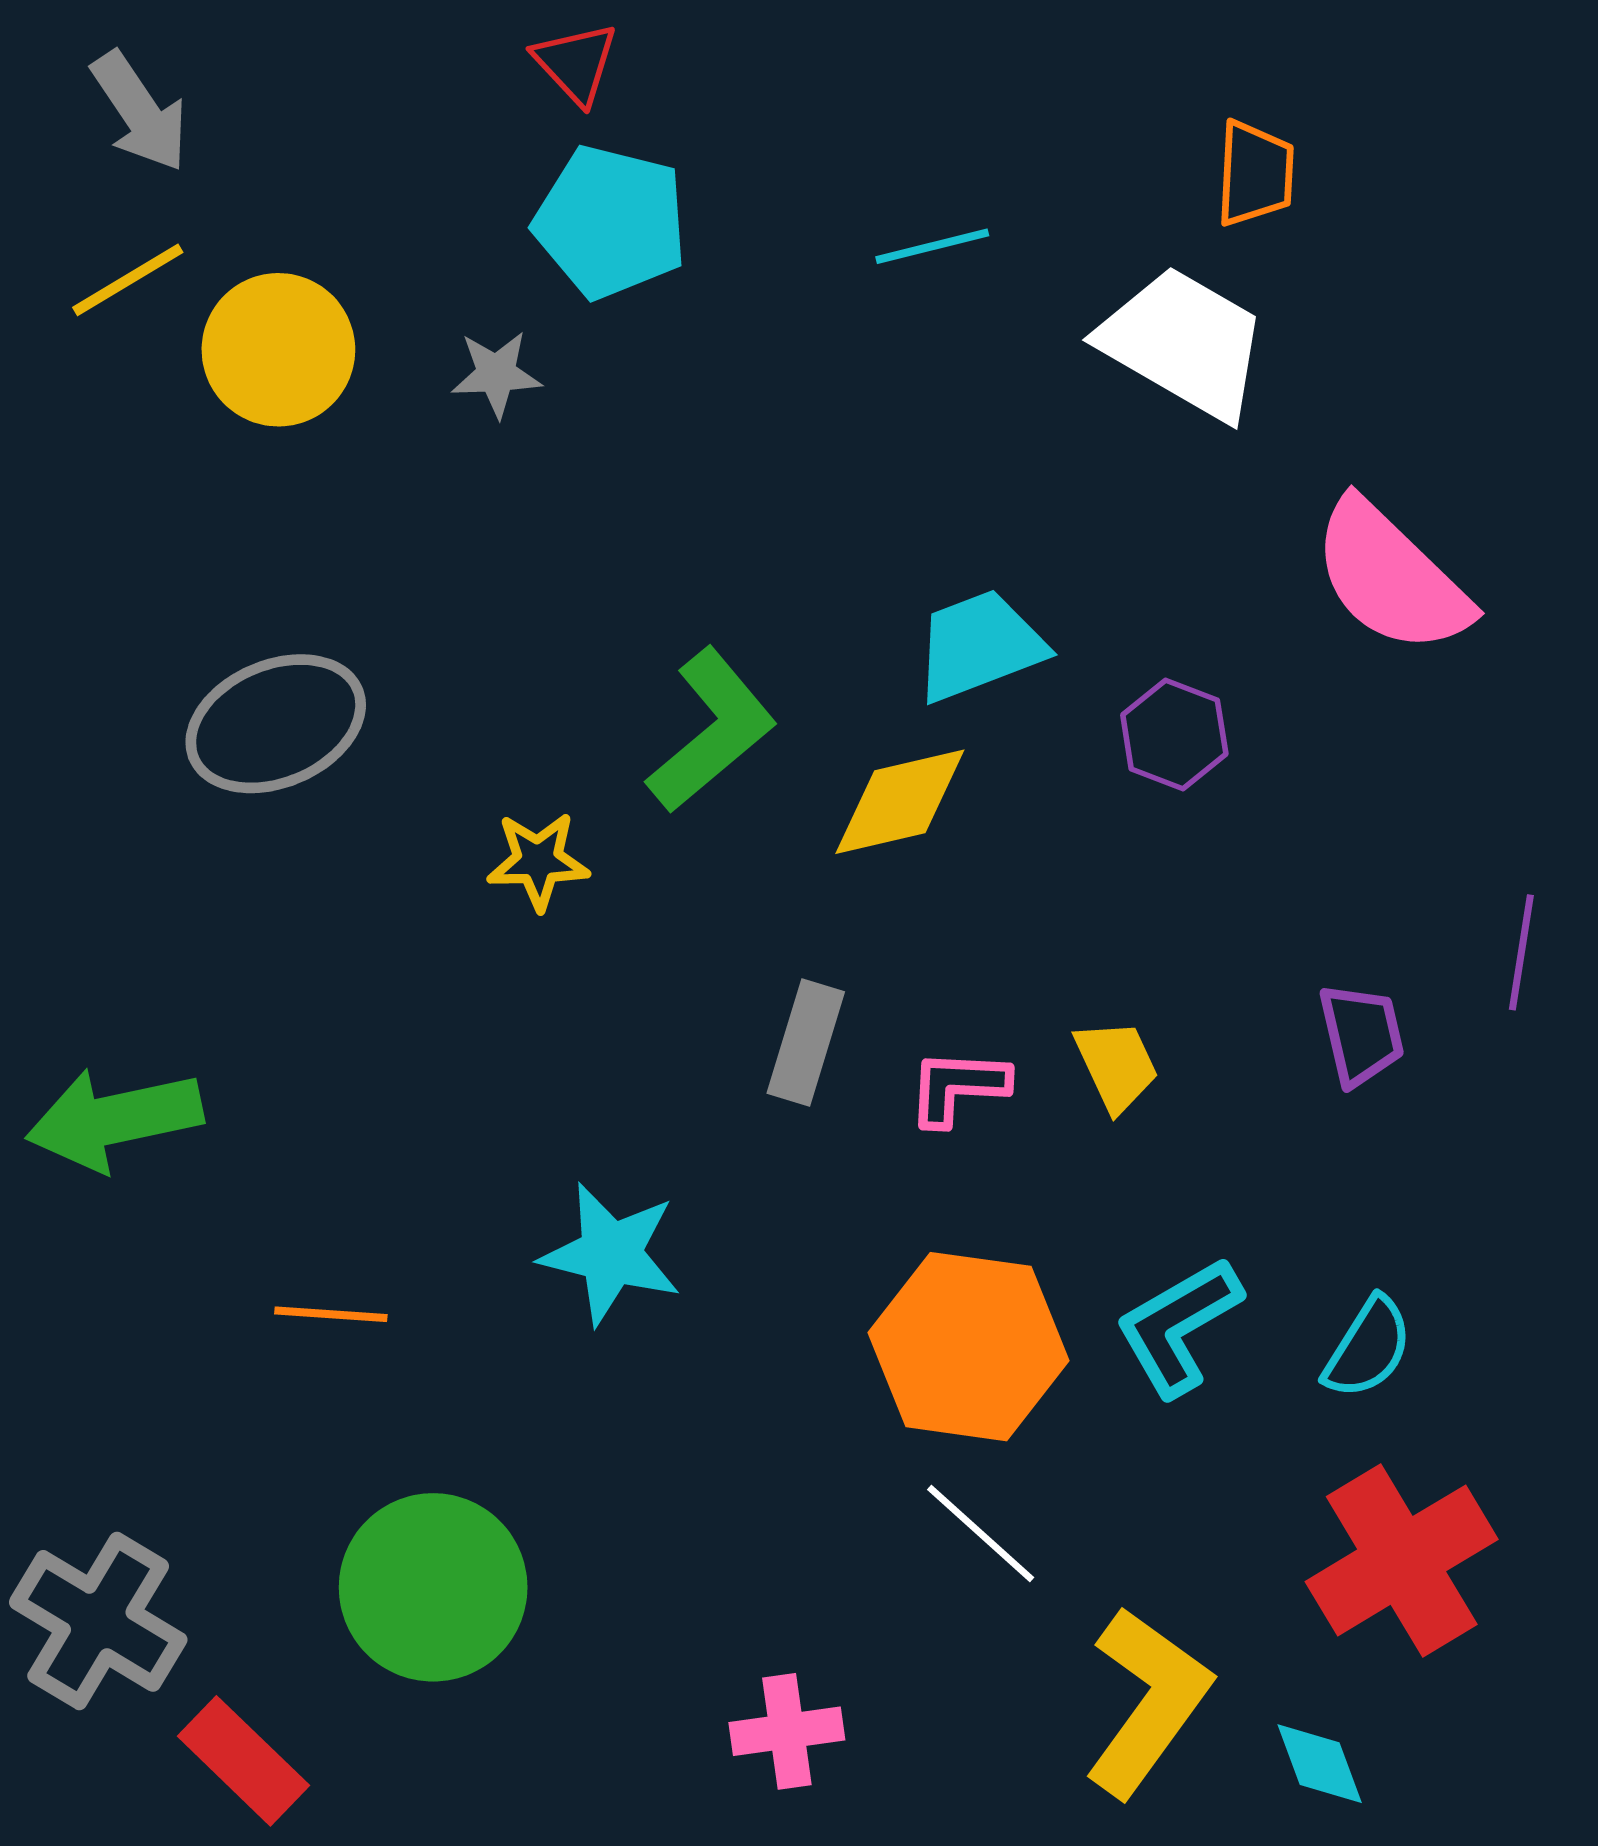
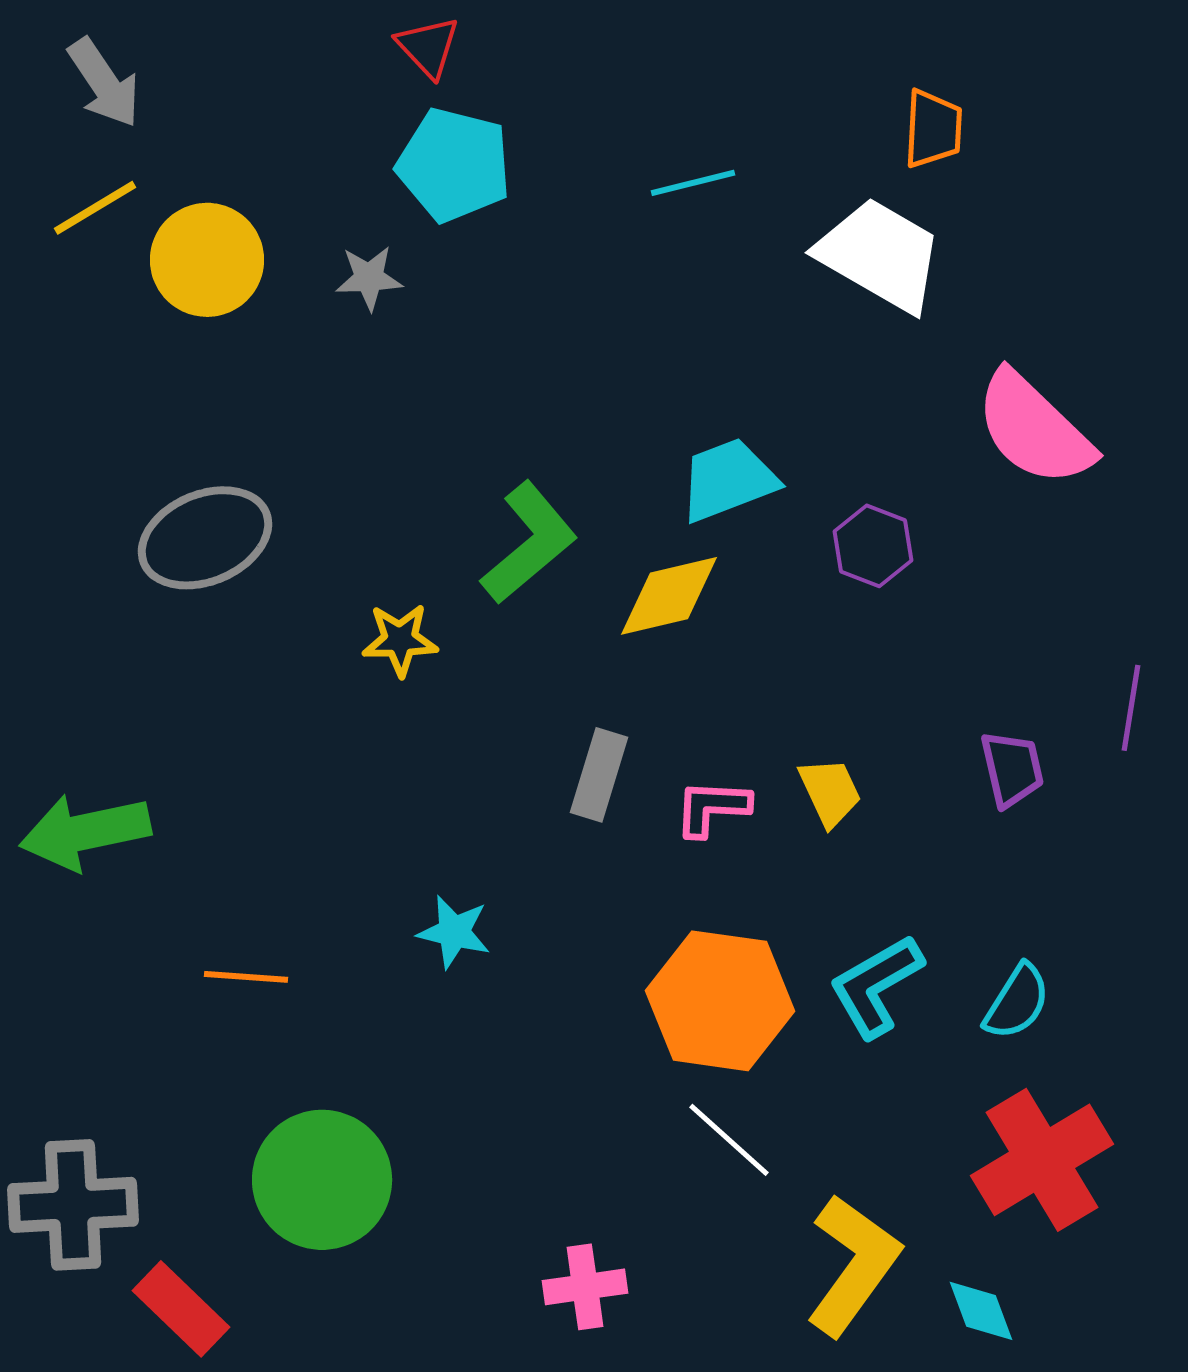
cyan star: (611, 1254) -> (454, 932), size x0.7
gray cross: (98, 1621) -> (73, 1205), turned -34

